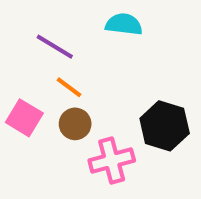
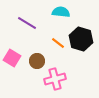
orange line: (69, 87) -> (58, 43), moved
black hexagon: (165, 126) -> (81, 39), moved

